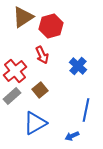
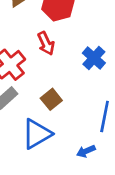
brown square: (40, 90) -> (51, 99), moved

